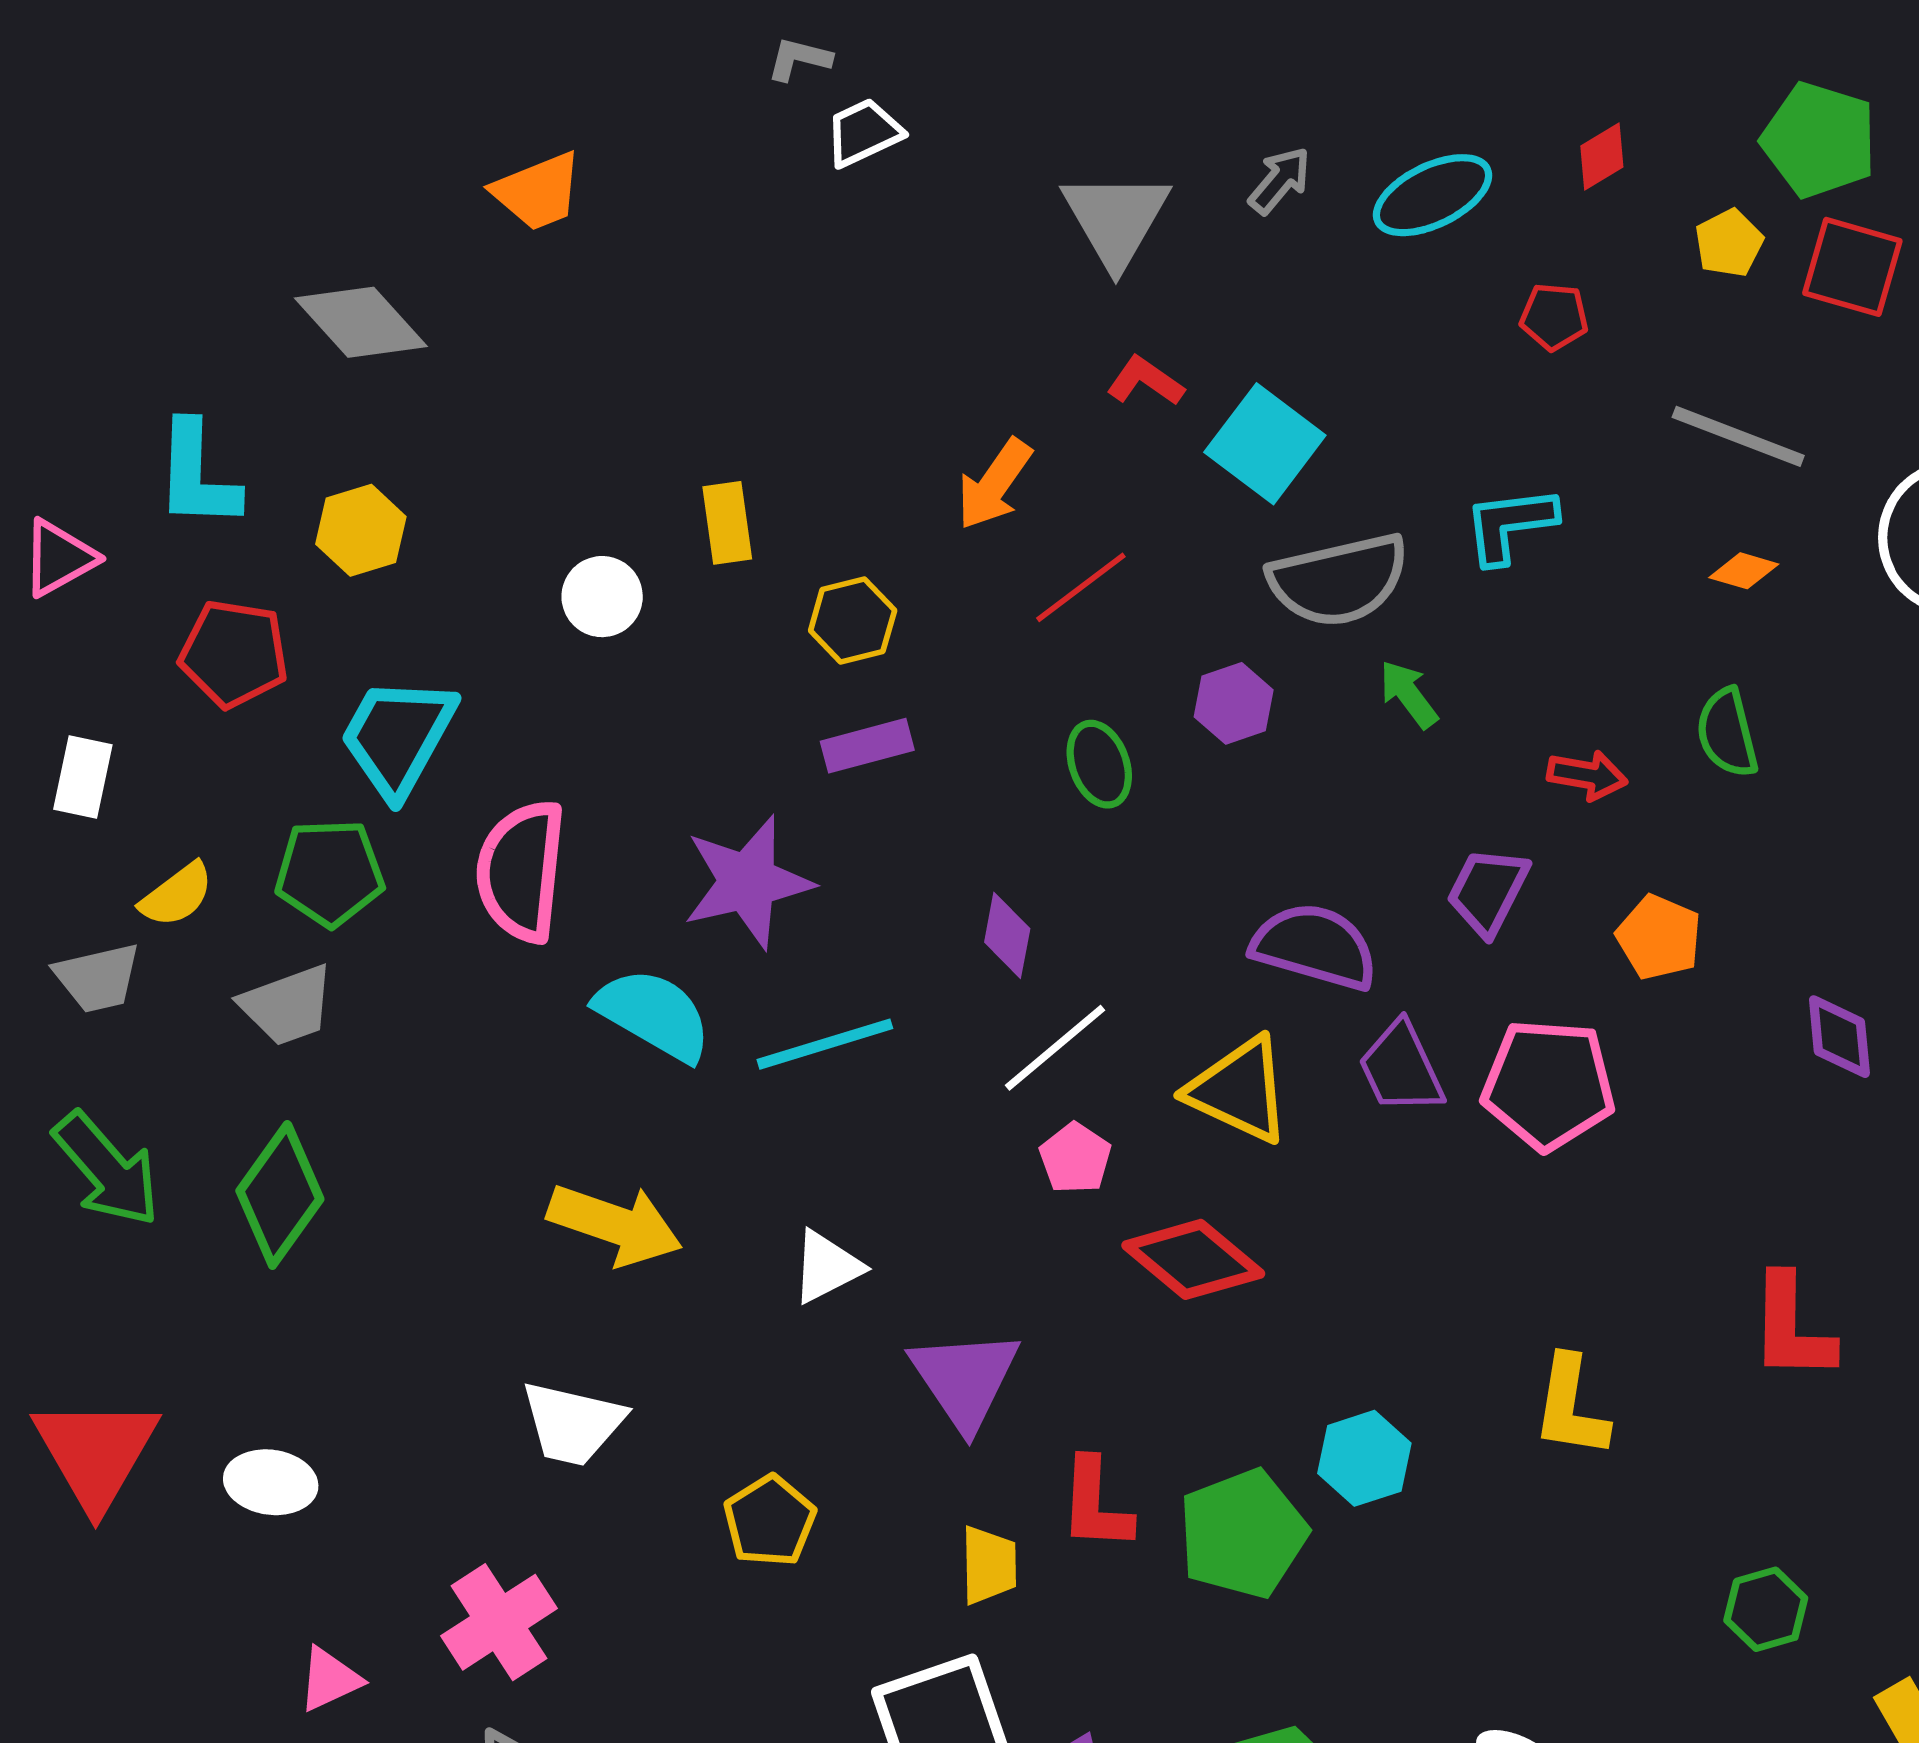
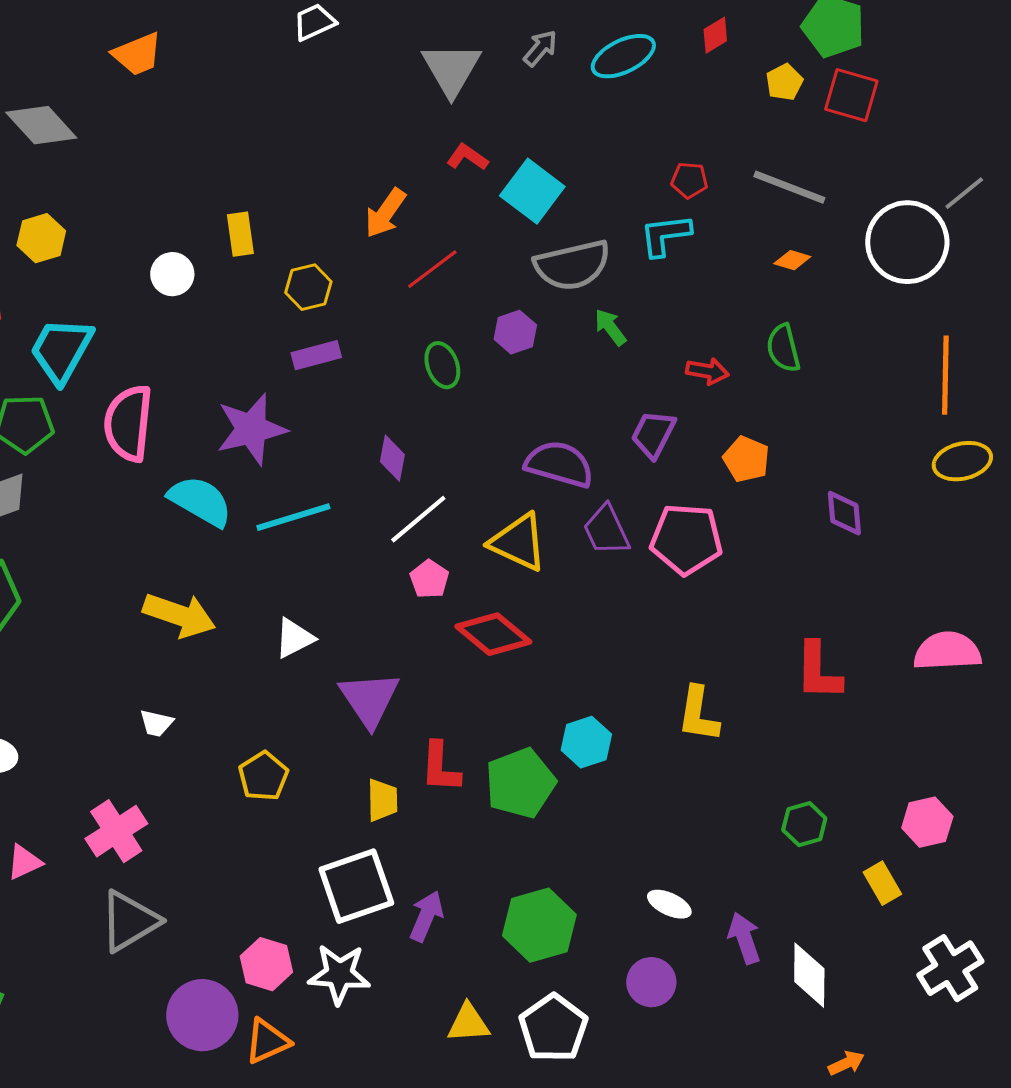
red pentagon: (1554, 317) -> (689, 180), moved
white trapezoid: (573, 1423) -> (156, 723), size x0.6

